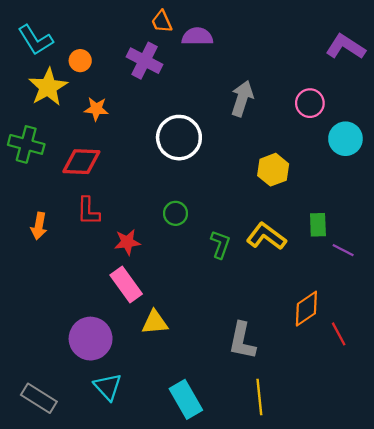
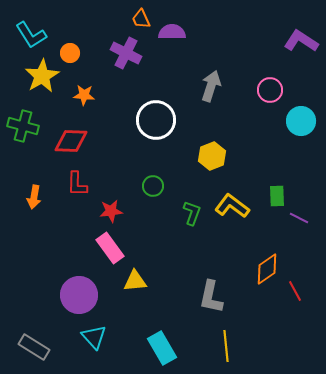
yellow hexagon: (273, 170) -> (212, 156), moved

